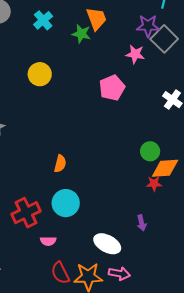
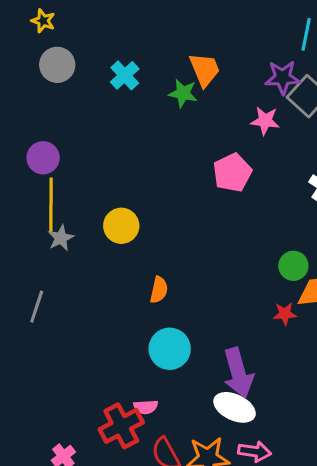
yellow circle: (40, 74) -> (121, 226), moved
red star: (154, 184) -> (285, 314), moved
red cross: (26, 213) -> (121, 426), moved
purple arrow: (142, 223) -> (238, 373), moved, size x2.0

